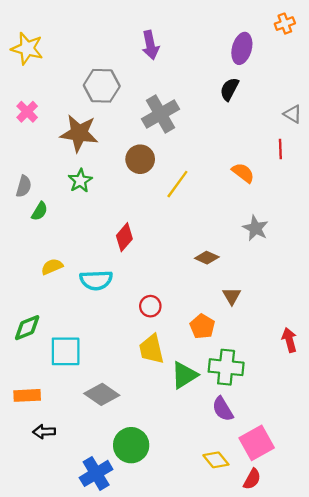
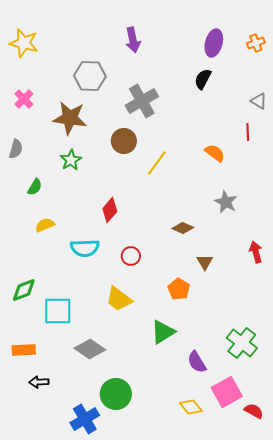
orange cross: (285, 24) -> (256, 43), moved
gray semicircle: (24, 186) -> (16, 149), moved
yellow semicircle: (52, 267) -> (45, 225), moved
red circle: (150, 306) -> (131, 256), moved
red arrow: (289, 340) -> (256, 252), moved
yellow trapezoid: (151, 349) -> (119, 299), moved, turned -40
green cross: (226, 367) -> (242, 343), moved, turned 32
red semicircle: (252, 479) -> (254, 411), moved, turned -90

